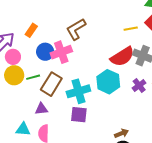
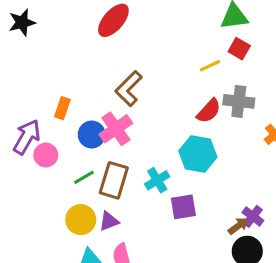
red semicircle: (122, 57) -> (209, 111), size x0.7
yellow circle: (14, 75) -> (81, 220), moved
purple cross: (139, 85) -> (253, 216), moved
cyan cross: (78, 91) -> (157, 180), size x0.7
purple square: (79, 115) -> (183, 207), moved

